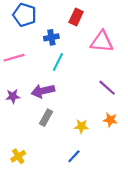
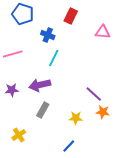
blue cross: (51, 37) -> (48, 35), turned 32
pink triangle: (102, 42) -> (103, 32), moved, size x0.7
purple line: (107, 88) -> (94, 94), moved
yellow cross: (18, 156) -> (19, 135), moved

